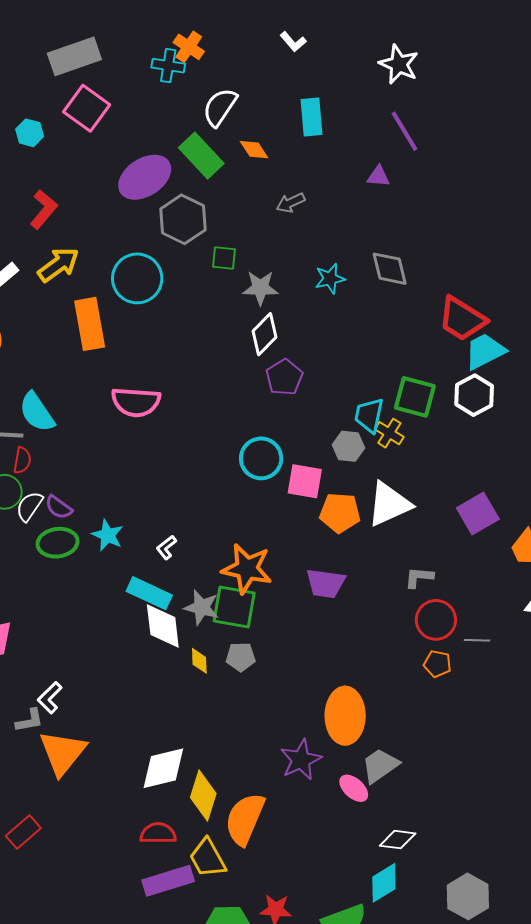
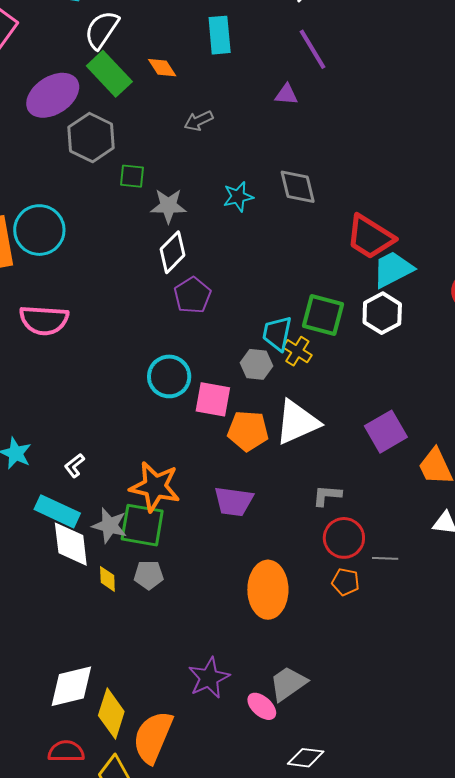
white semicircle: (220, 107) -> (102, 30), moved
cyan circle: (137, 278) -> (39, 230), moved
orange ellipse: (345, 716) -> (268, 590), moved

